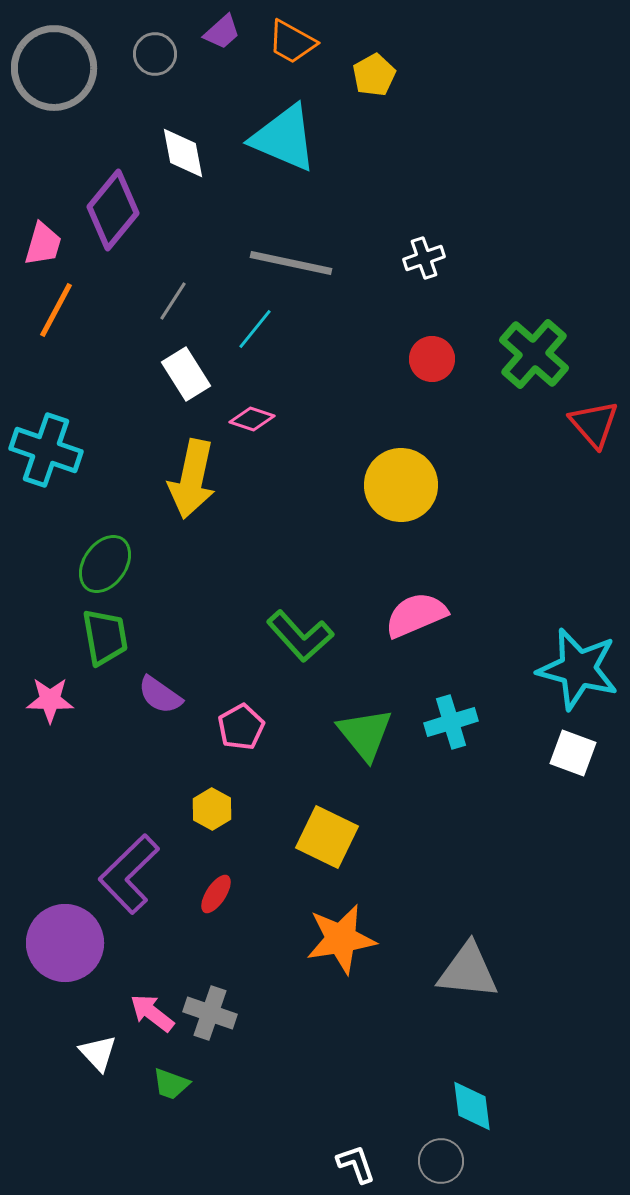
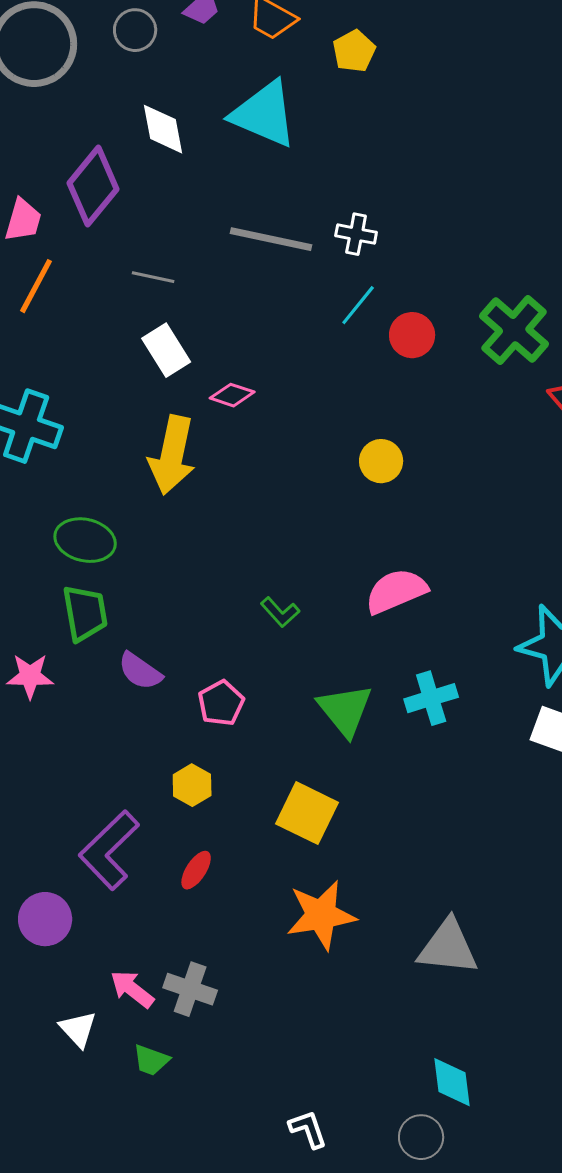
white cross: (424, 258) -> (356, 234), moved, turned 30
gray line: (173, 301) -> (153, 277), turned 69
cyan line: (255, 329) -> (358, 305), moved
yellow circle: (401, 485) -> (381, 461), size x0.6
green ellipse: (105, 564) -> (85, 540), turned 68
green L-shape: (300, 636) -> (280, 612), size x0.6
purple circle: (65, 943) -> (45, 919), size x0.7
white L-shape: (356, 1164) -> (308, 1129), moved

